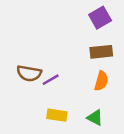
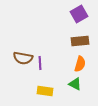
purple line: (51, 80) -> (40, 63), turned -64
green triangle: (95, 118) -> (75, 84), moved

